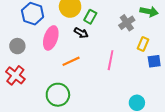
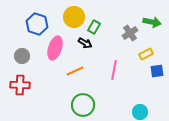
yellow rectangle: (143, 44) -> (146, 54), turned 40
red cross: (15, 75) -> (20, 85), turned -36
green circle: (58, 95) -> (83, 105), moved

